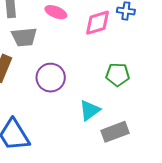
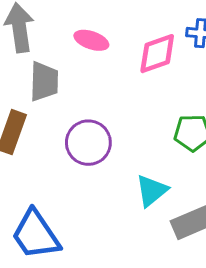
gray trapezoid: (24, 37) -> (44, 82), turned -80

